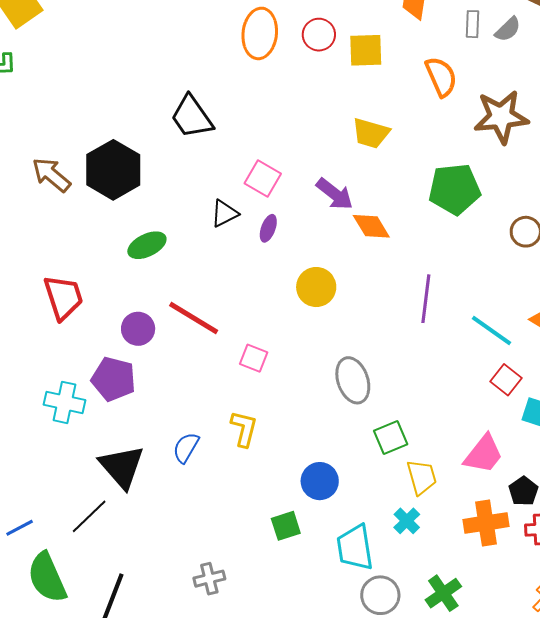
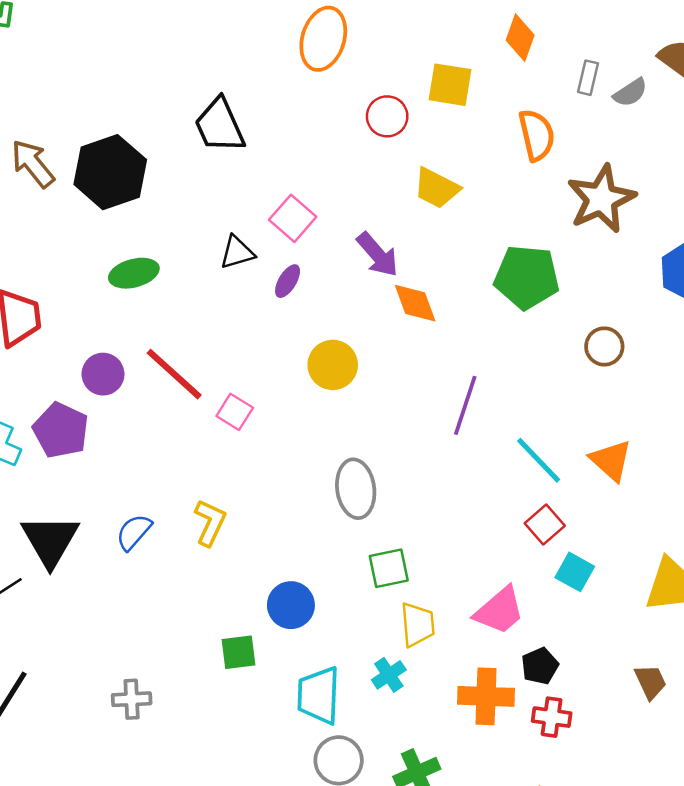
red circle: (319, 35) -> (387, 116), moved
brown star: (501, 117) -> (601, 199), turned -30
pink square: (254, 358) -> (235, 412), moved

